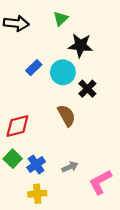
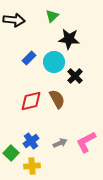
red diamond: (17, 126) -> (31, 101), moved
green square: (13, 159) -> (11, 153), moved
pink L-shape: (100, 182) -> (86, 142), moved

